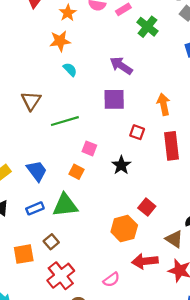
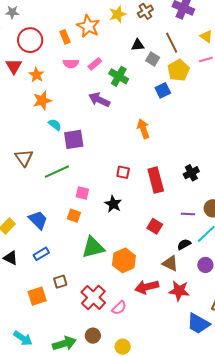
orange star: (68, 13) -> (36, 75), moved
purple arrow: (121, 66) -> (99, 100), moved
purple square: (114, 99) -> (74, 139), moved
orange arrow: (164, 104) -> (143, 129), moved
green triangle: (65, 205) -> (93, 247), moved
red square: (147, 207) -> (155, 226), moved
brown square: (51, 242) -> (60, 282), turned 32
red cross: (61, 276) -> (93, 297), moved

